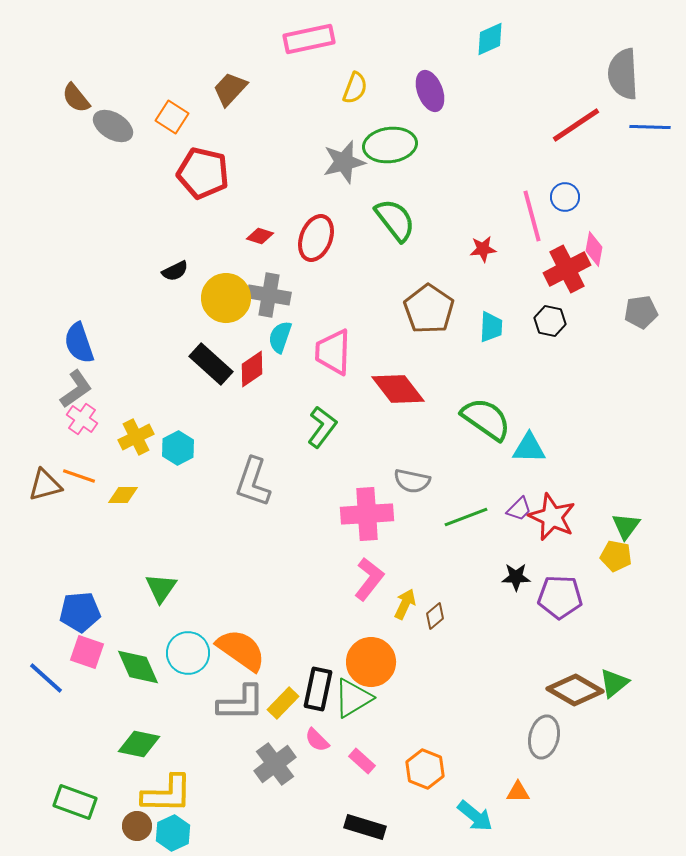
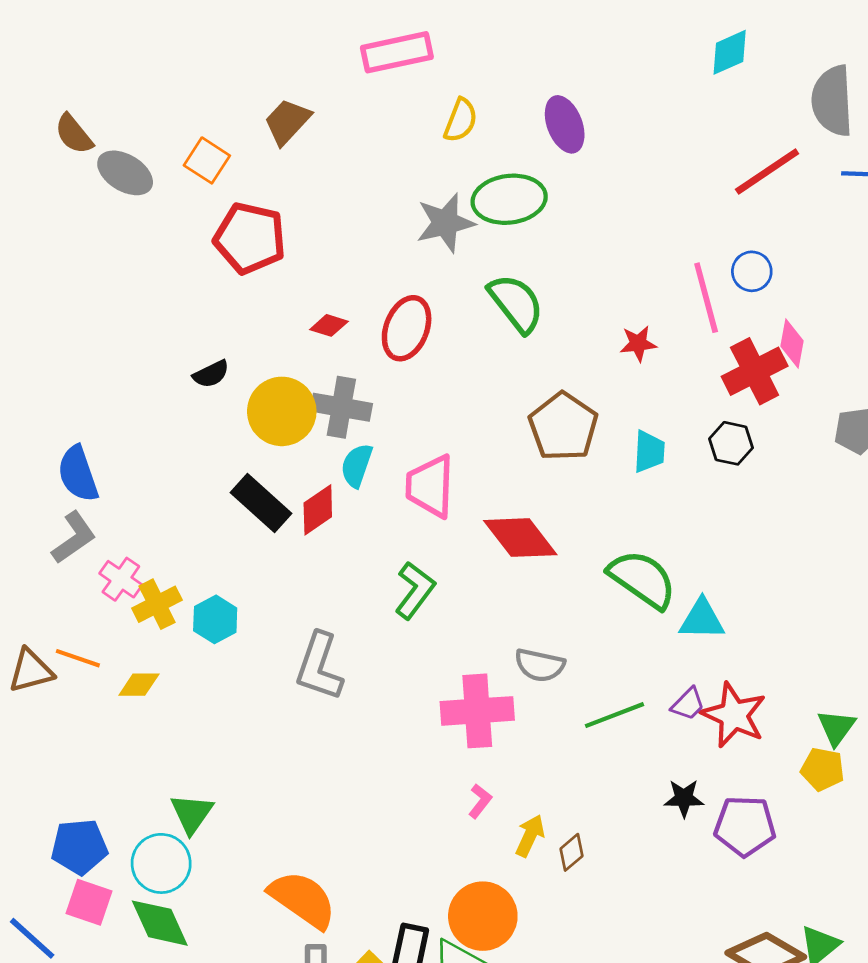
cyan diamond: (490, 39) -> (730, 52), moved
pink cross: (82, 419) -> (121, 579), moved
pink L-shape: (369, 579) -> (480, 801), size x0.6
cyan circle: (188, 653) -> (161, 863), moved

